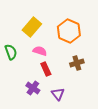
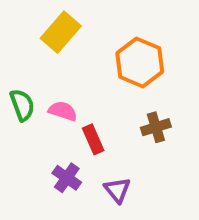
yellow rectangle: (32, 27) -> (61, 32), moved
pink semicircle: (40, 51) -> (63, 111), moved

